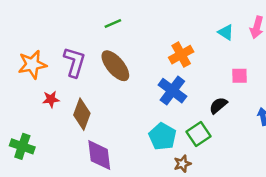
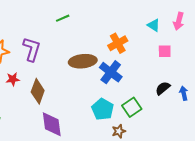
brown ellipse: (115, 66) -> (83, 61), moved, turned -56
pink square: (239, 76) -> (165, 51), moved
black semicircle: (218, 105) -> (163, 88), moved

